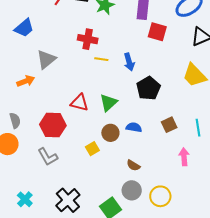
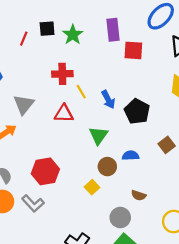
yellow line: (101, 59) -> (81, 92), turned 64
blue arrow: (129, 62) -> (108, 100), moved
red triangle: (79, 103) -> (64, 114), moved
gray L-shape: (48, 157) -> (33, 203), moved
gray circle: (132, 190) -> (120, 218), moved

